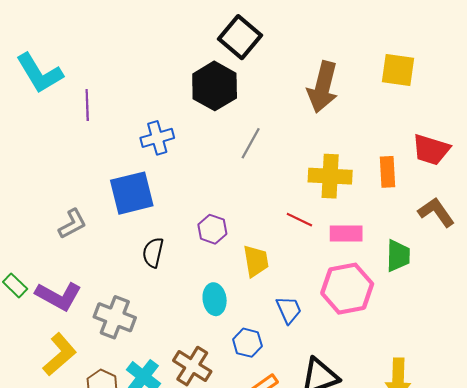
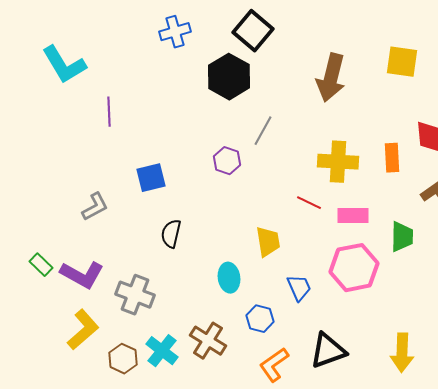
purple line: (87, 105) -> (109, 112), moved
blue cross: (157, 138) -> (175, 32), moved
blue square: (132, 193) -> (151, 178), size x0.7
purple hexagon: (212, 229) -> (227, 161), moved

